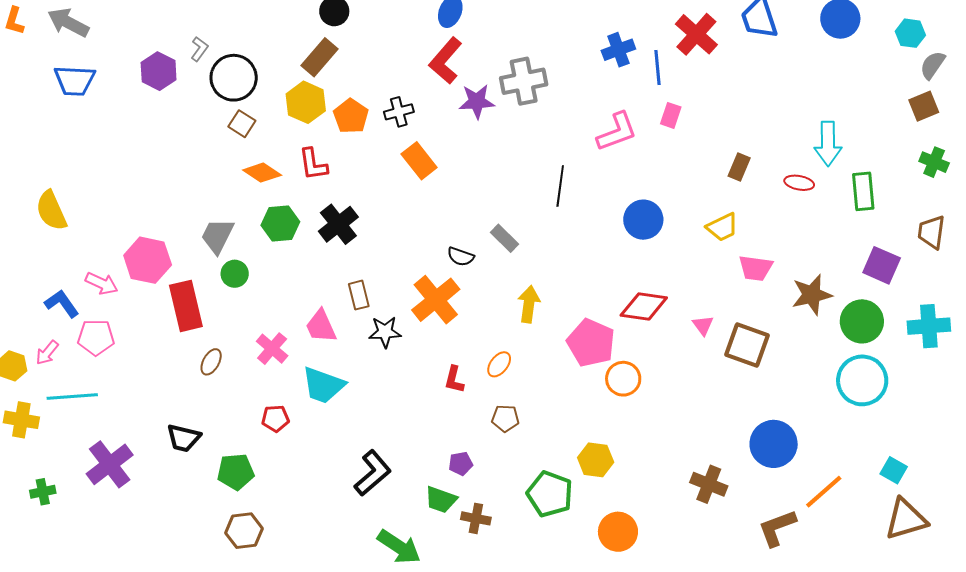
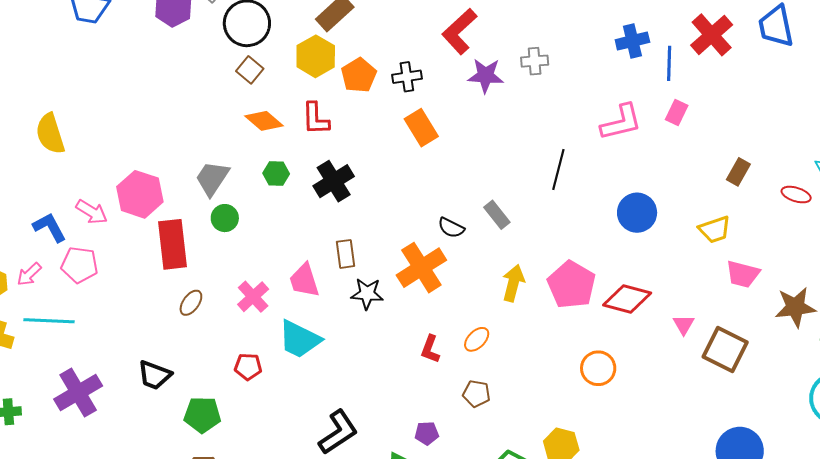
gray cross: (524, 81) -> (535, 61), size x0.6
green hexagon: (280, 223) -> (276, 174), size x0.7
pink pentagon: (591, 343) -> (571, 285), moved

